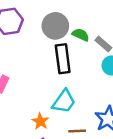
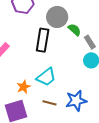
black rectangle: (63, 59) -> (43, 40), moved

